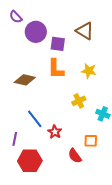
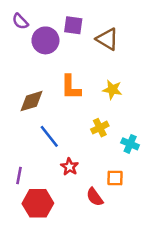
purple square: (58, 44) -> (73, 25), moved
brown diamond: (25, 80) -> (32, 101), turned -30
blue line: (35, 119) -> (49, 136), moved

